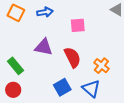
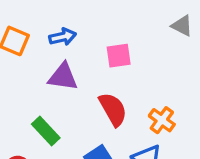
purple triangle: (44, 47) -> (63, 77), moved
green rectangle: (15, 66) -> (46, 131), moved

